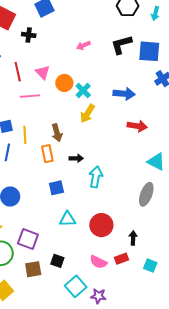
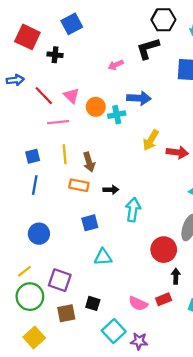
black L-shape: (121, 45) -> (148, 48), moved
red line: (18, 72) -> (44, 96), turned -30
cyan cross: (83, 90) -> (117, 115), turned 35
blue arrow: (124, 94) -> (139, 98), moved
yellow arrow: (88, 114) -> (151, 140), moved
yellow line: (25, 135) -> (65, 154), moved
orange rectangle: (47, 154) -> (79, 185), turned -66
red circle: (101, 225) -> (164, 250), moved

